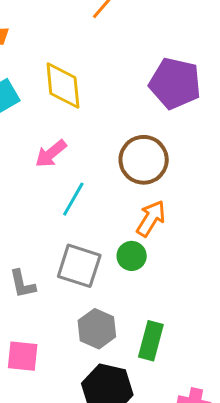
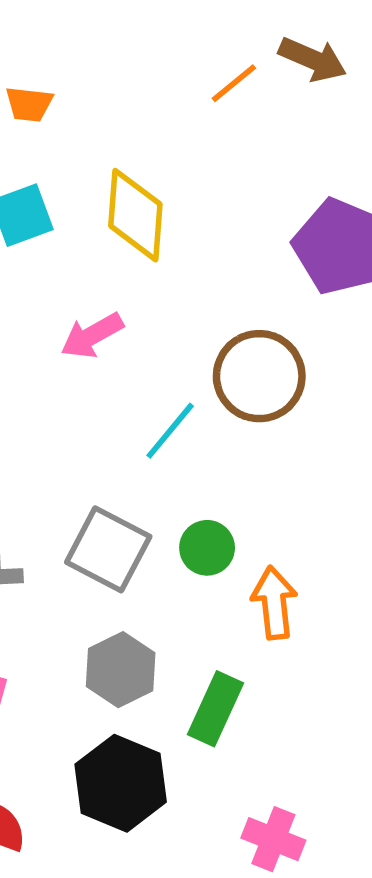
cyan line: (73, 199) -> (170, 431), moved
orange arrow: (151, 218) -> (274, 603), moved, turned -48

